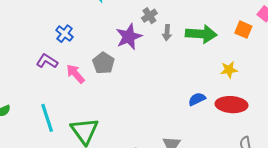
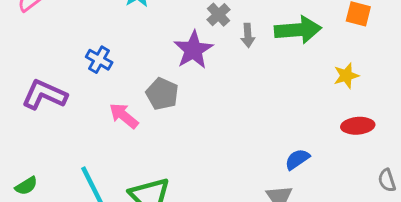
purple L-shape: (47, 61) -> (44, 95), moved, size x1.4
blue semicircle: (197, 99) -> (297, 159), moved
red ellipse: (231, 105) -> (358, 126), size x0.7

